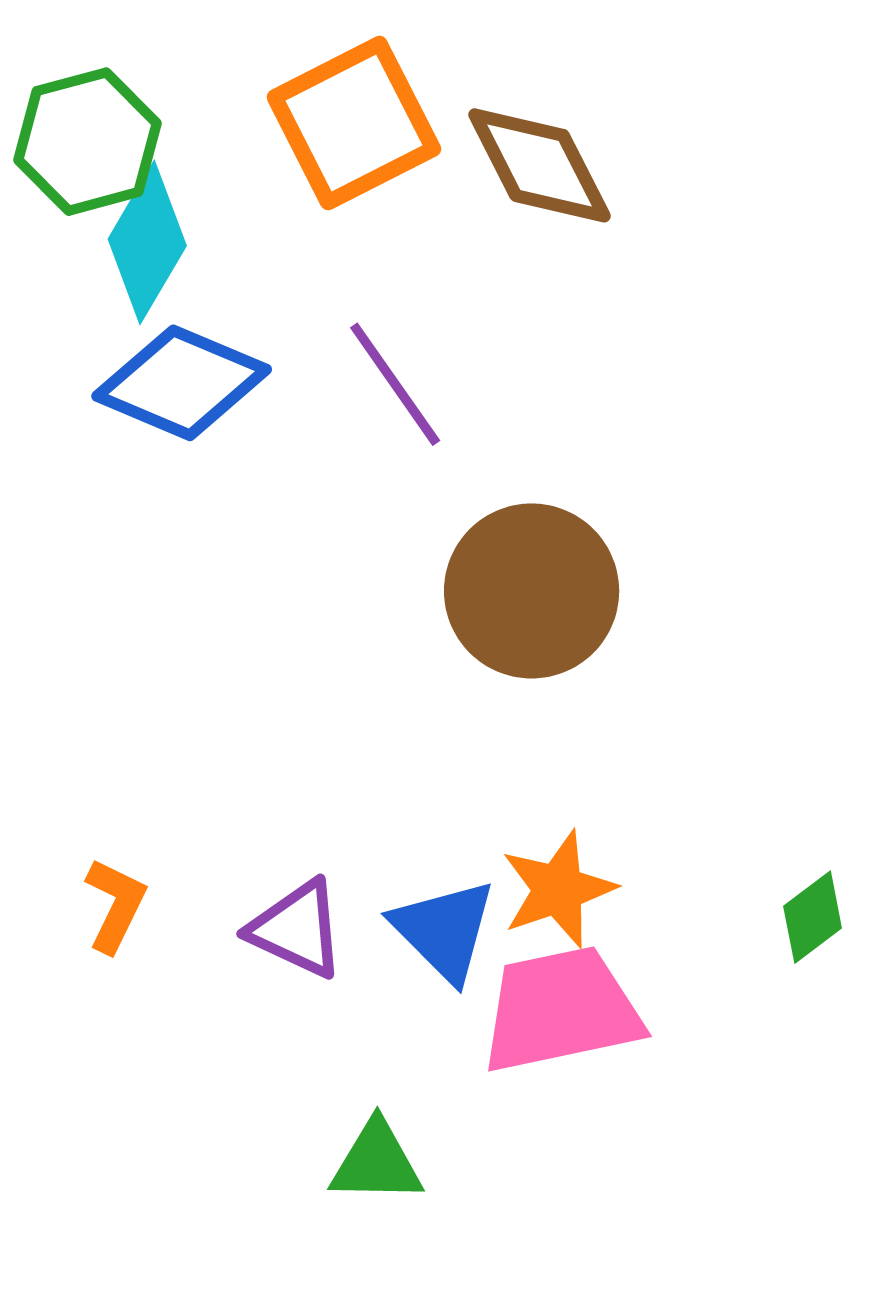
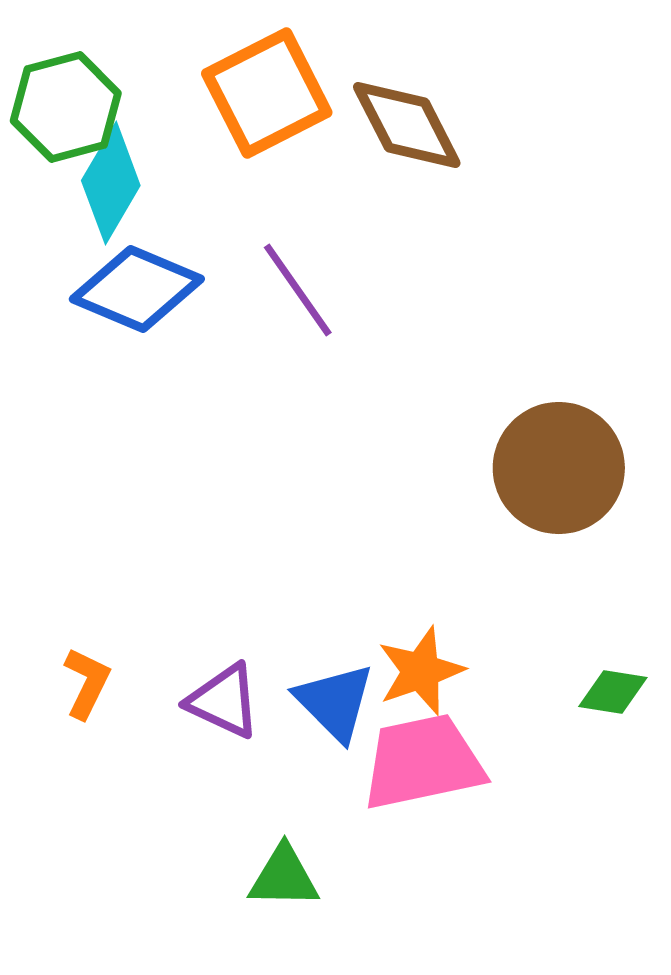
brown circle: (532, 591) -> (559, 468), moved
green diamond: (813, 917) -> (613, 692), turned 46

